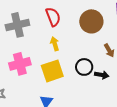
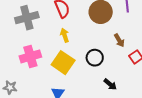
yellow square: (52, 71) -> (63, 63), turned -35
black arrow: (102, 75) -> (110, 84), moved, turned 32

